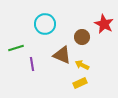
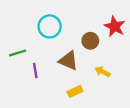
yellow arrow: (82, 65) -> (102, 72), moved
yellow rectangle: (80, 83) -> (75, 91), moved

